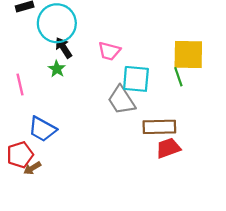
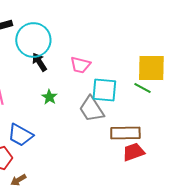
green star: (57, 69) -> (49, 97), moved
green line: (178, 77) -> (142, 88), turned -42
brown arrow: (32, 168) -> (18, 180), moved

